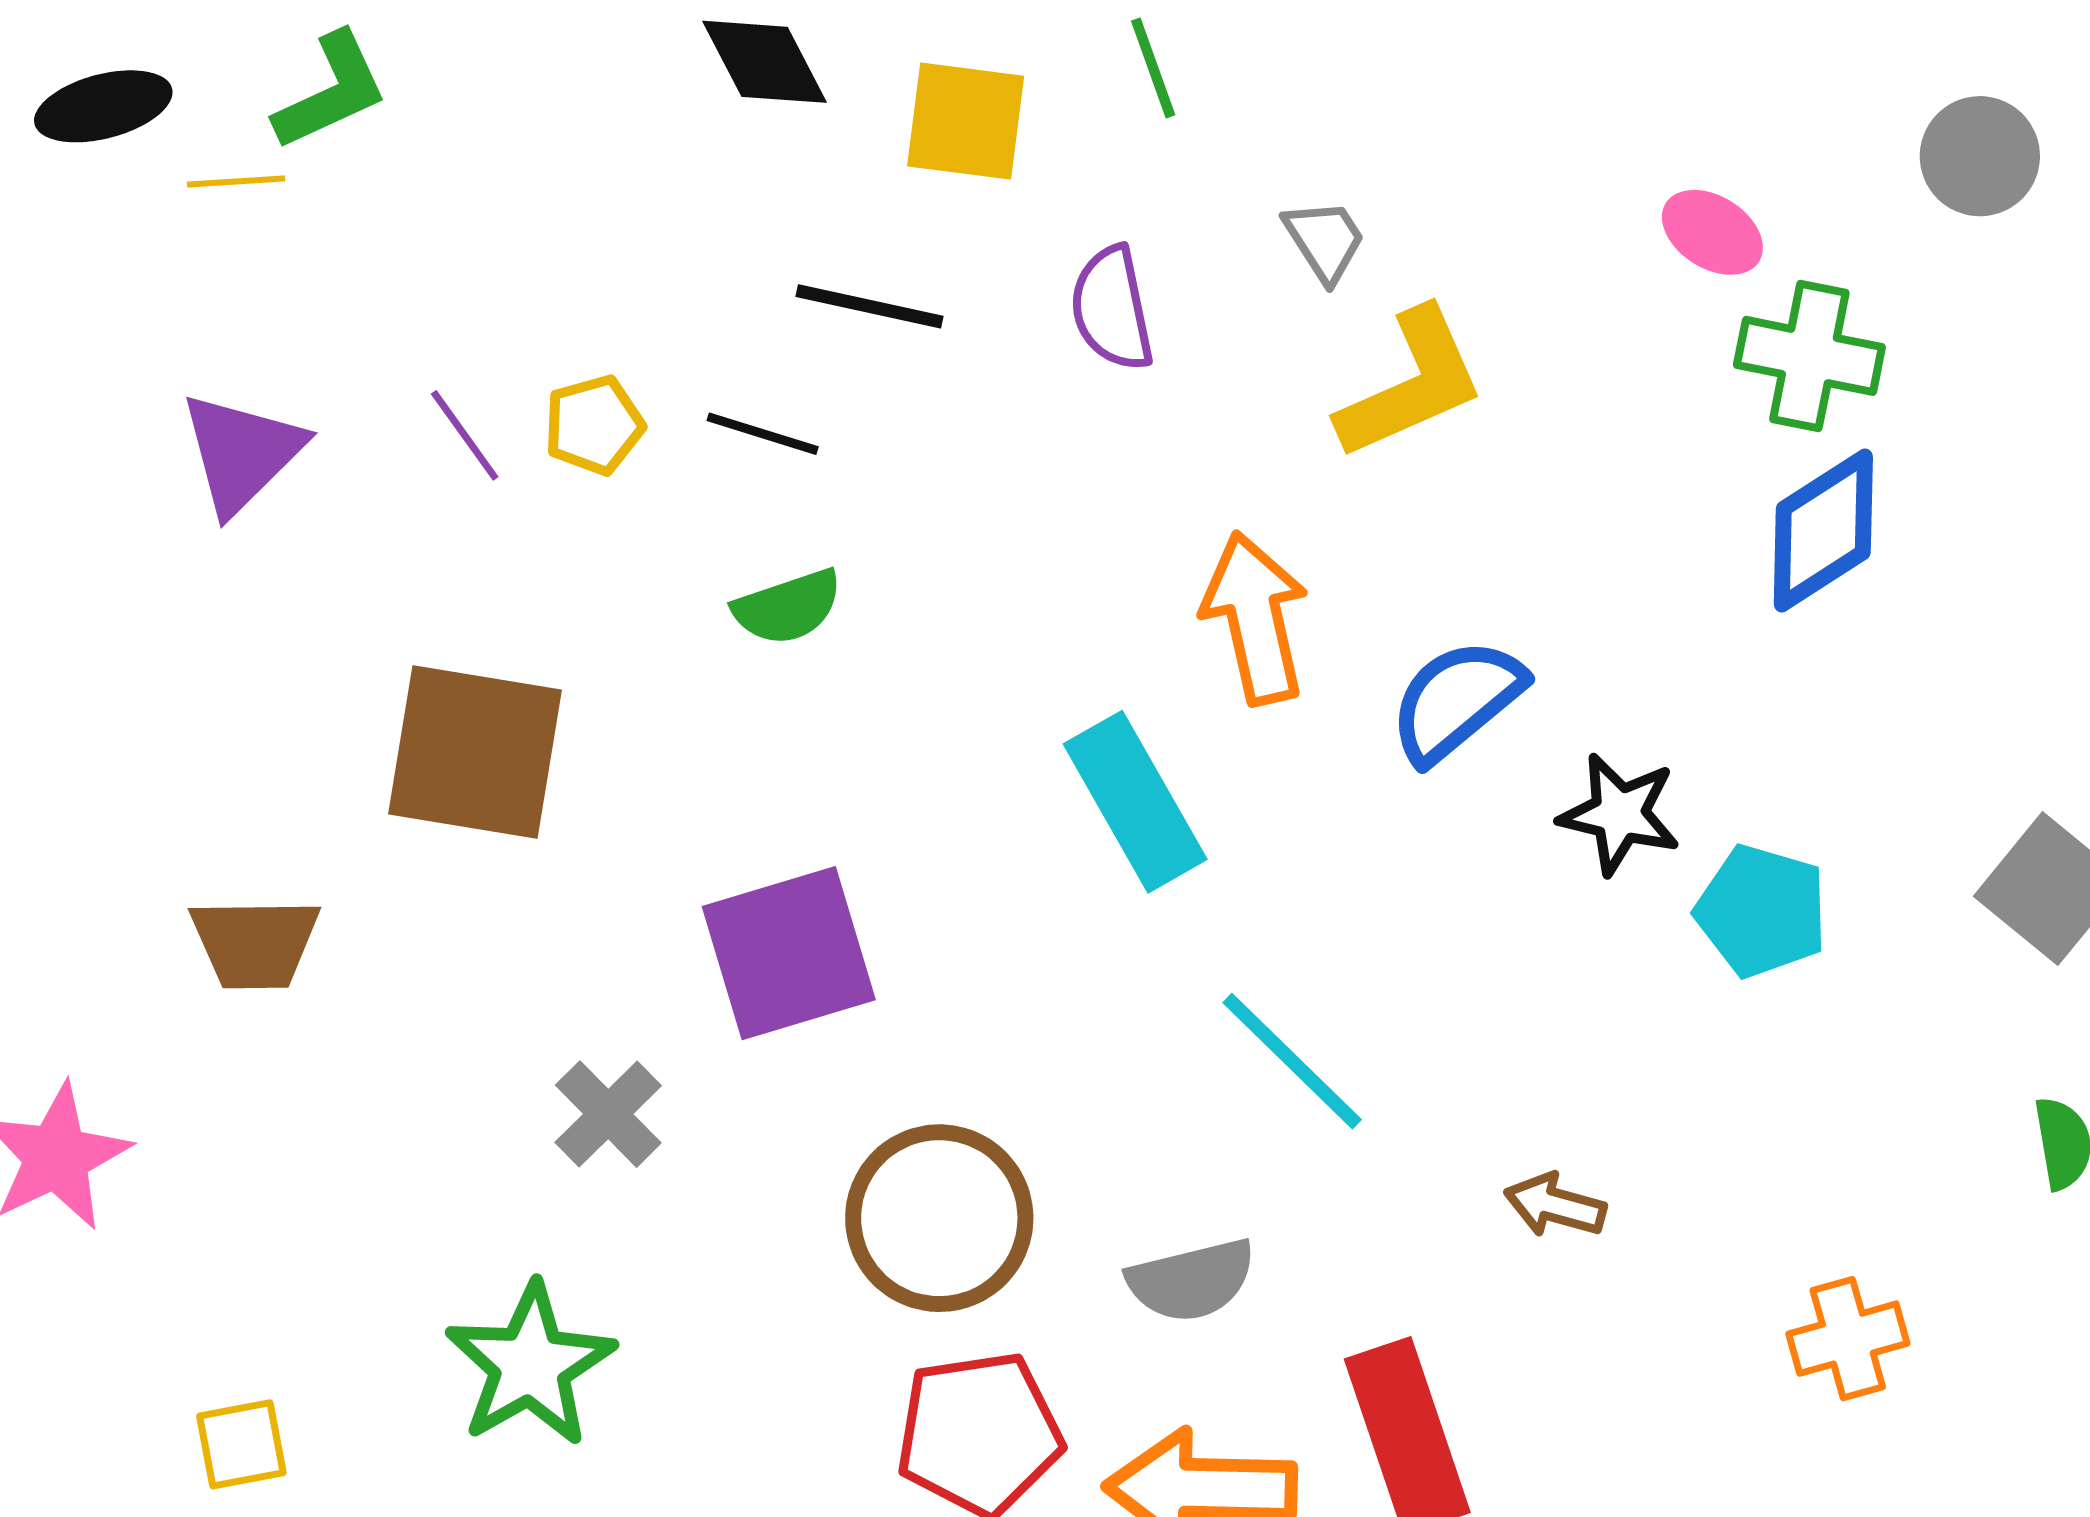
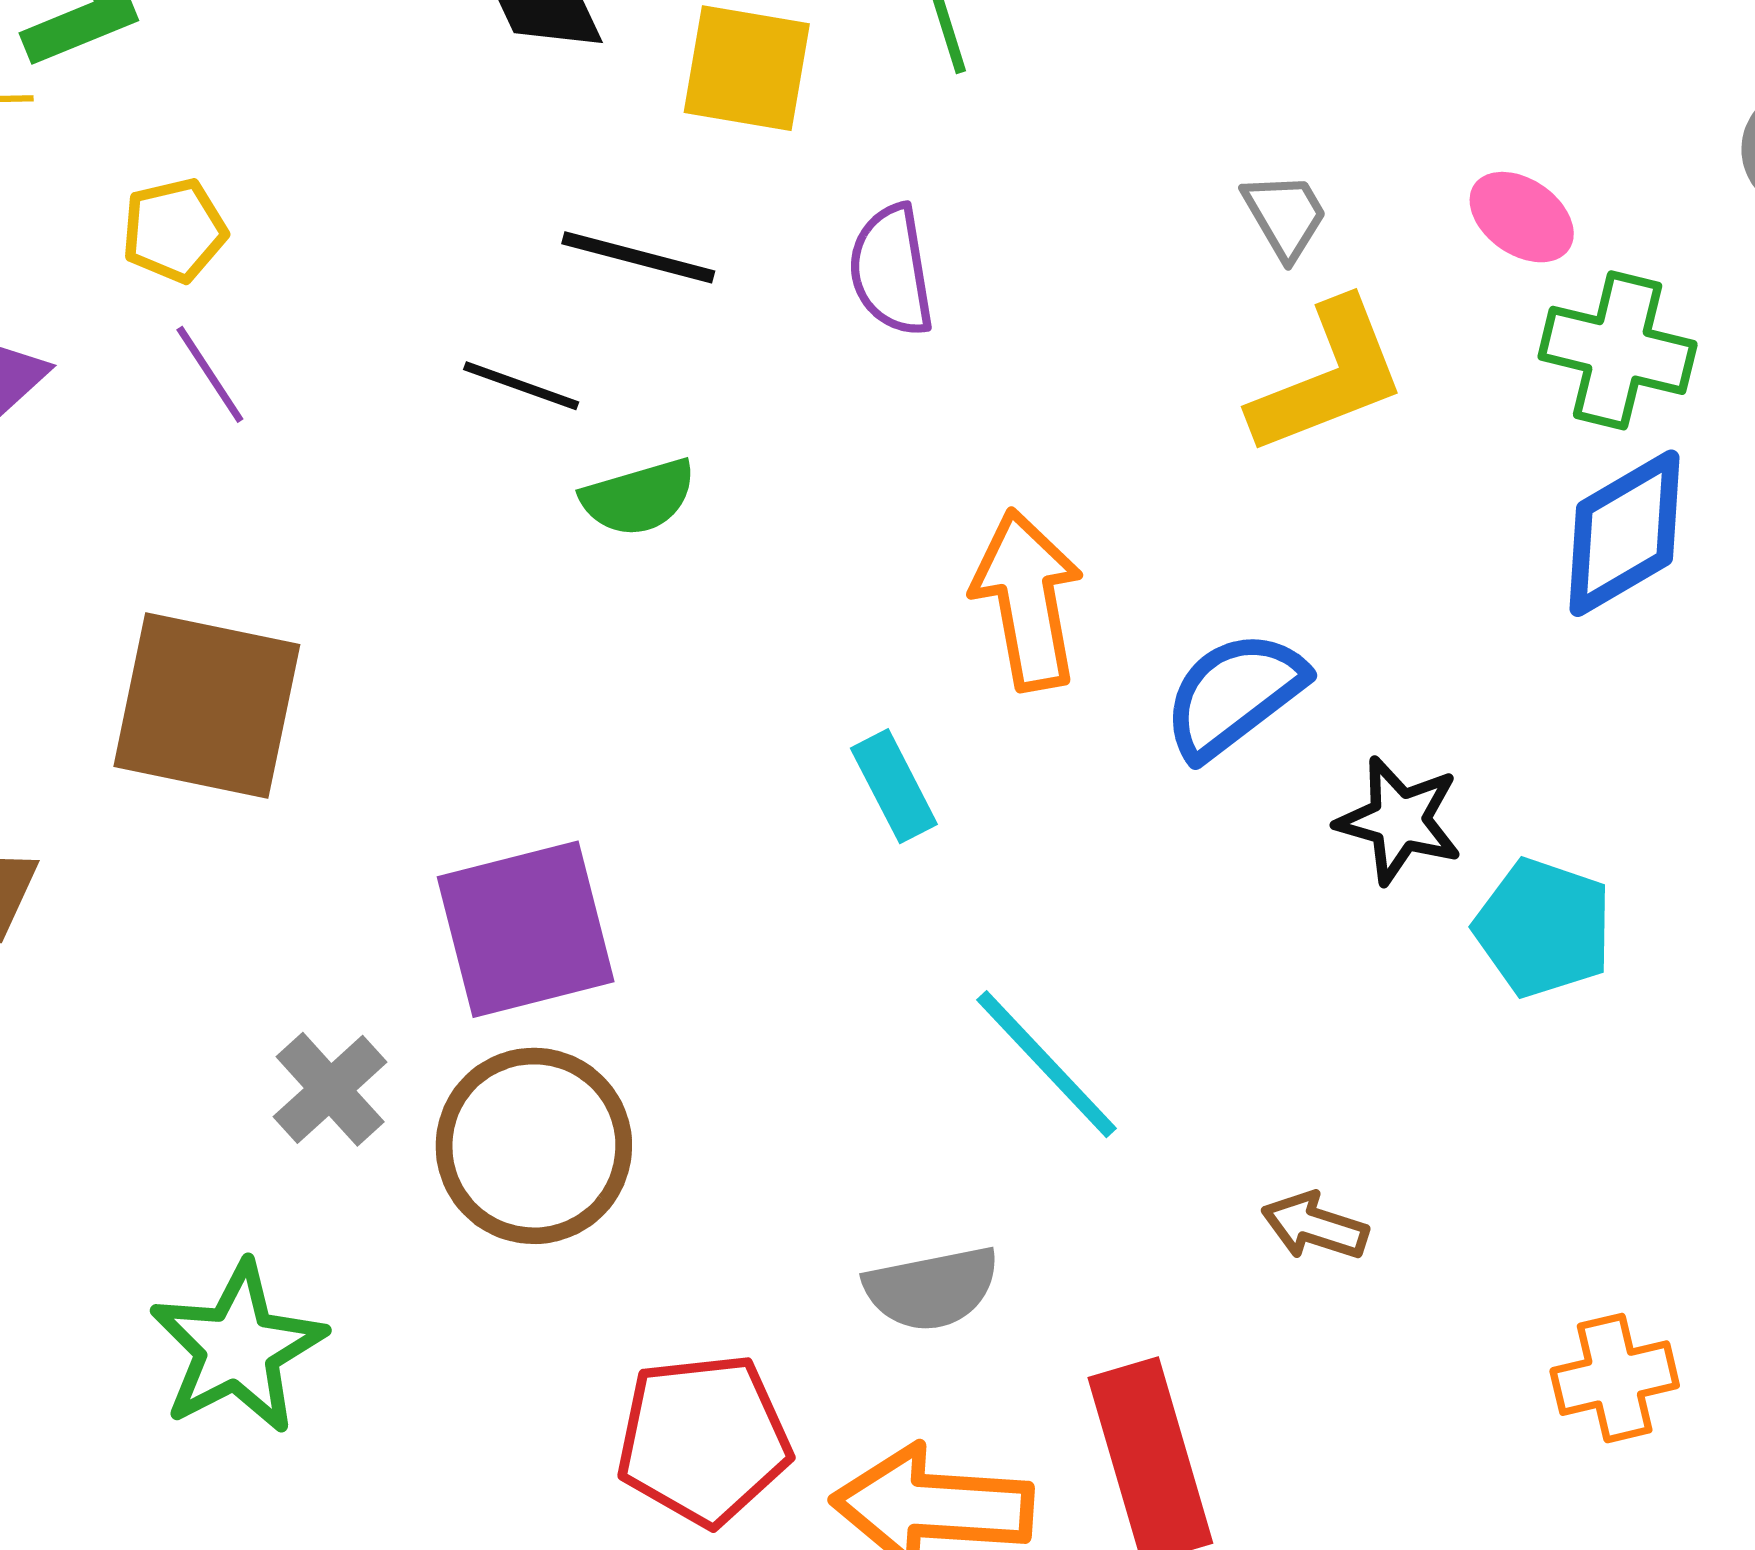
gray trapezoid: (1325, 240) -> (1285, 216), moved
yellow L-shape: (1411, 384) -> (1328, 377), moved
yellow pentagon: (594, 425) -> (174, 230), moved
green semicircle: (788, 607) -> (638, 497), moved
cyan rectangle: (1135, 802) -> (894, 786), size x0.6
brown circle: (939, 1218) -> (534, 1146), moved

